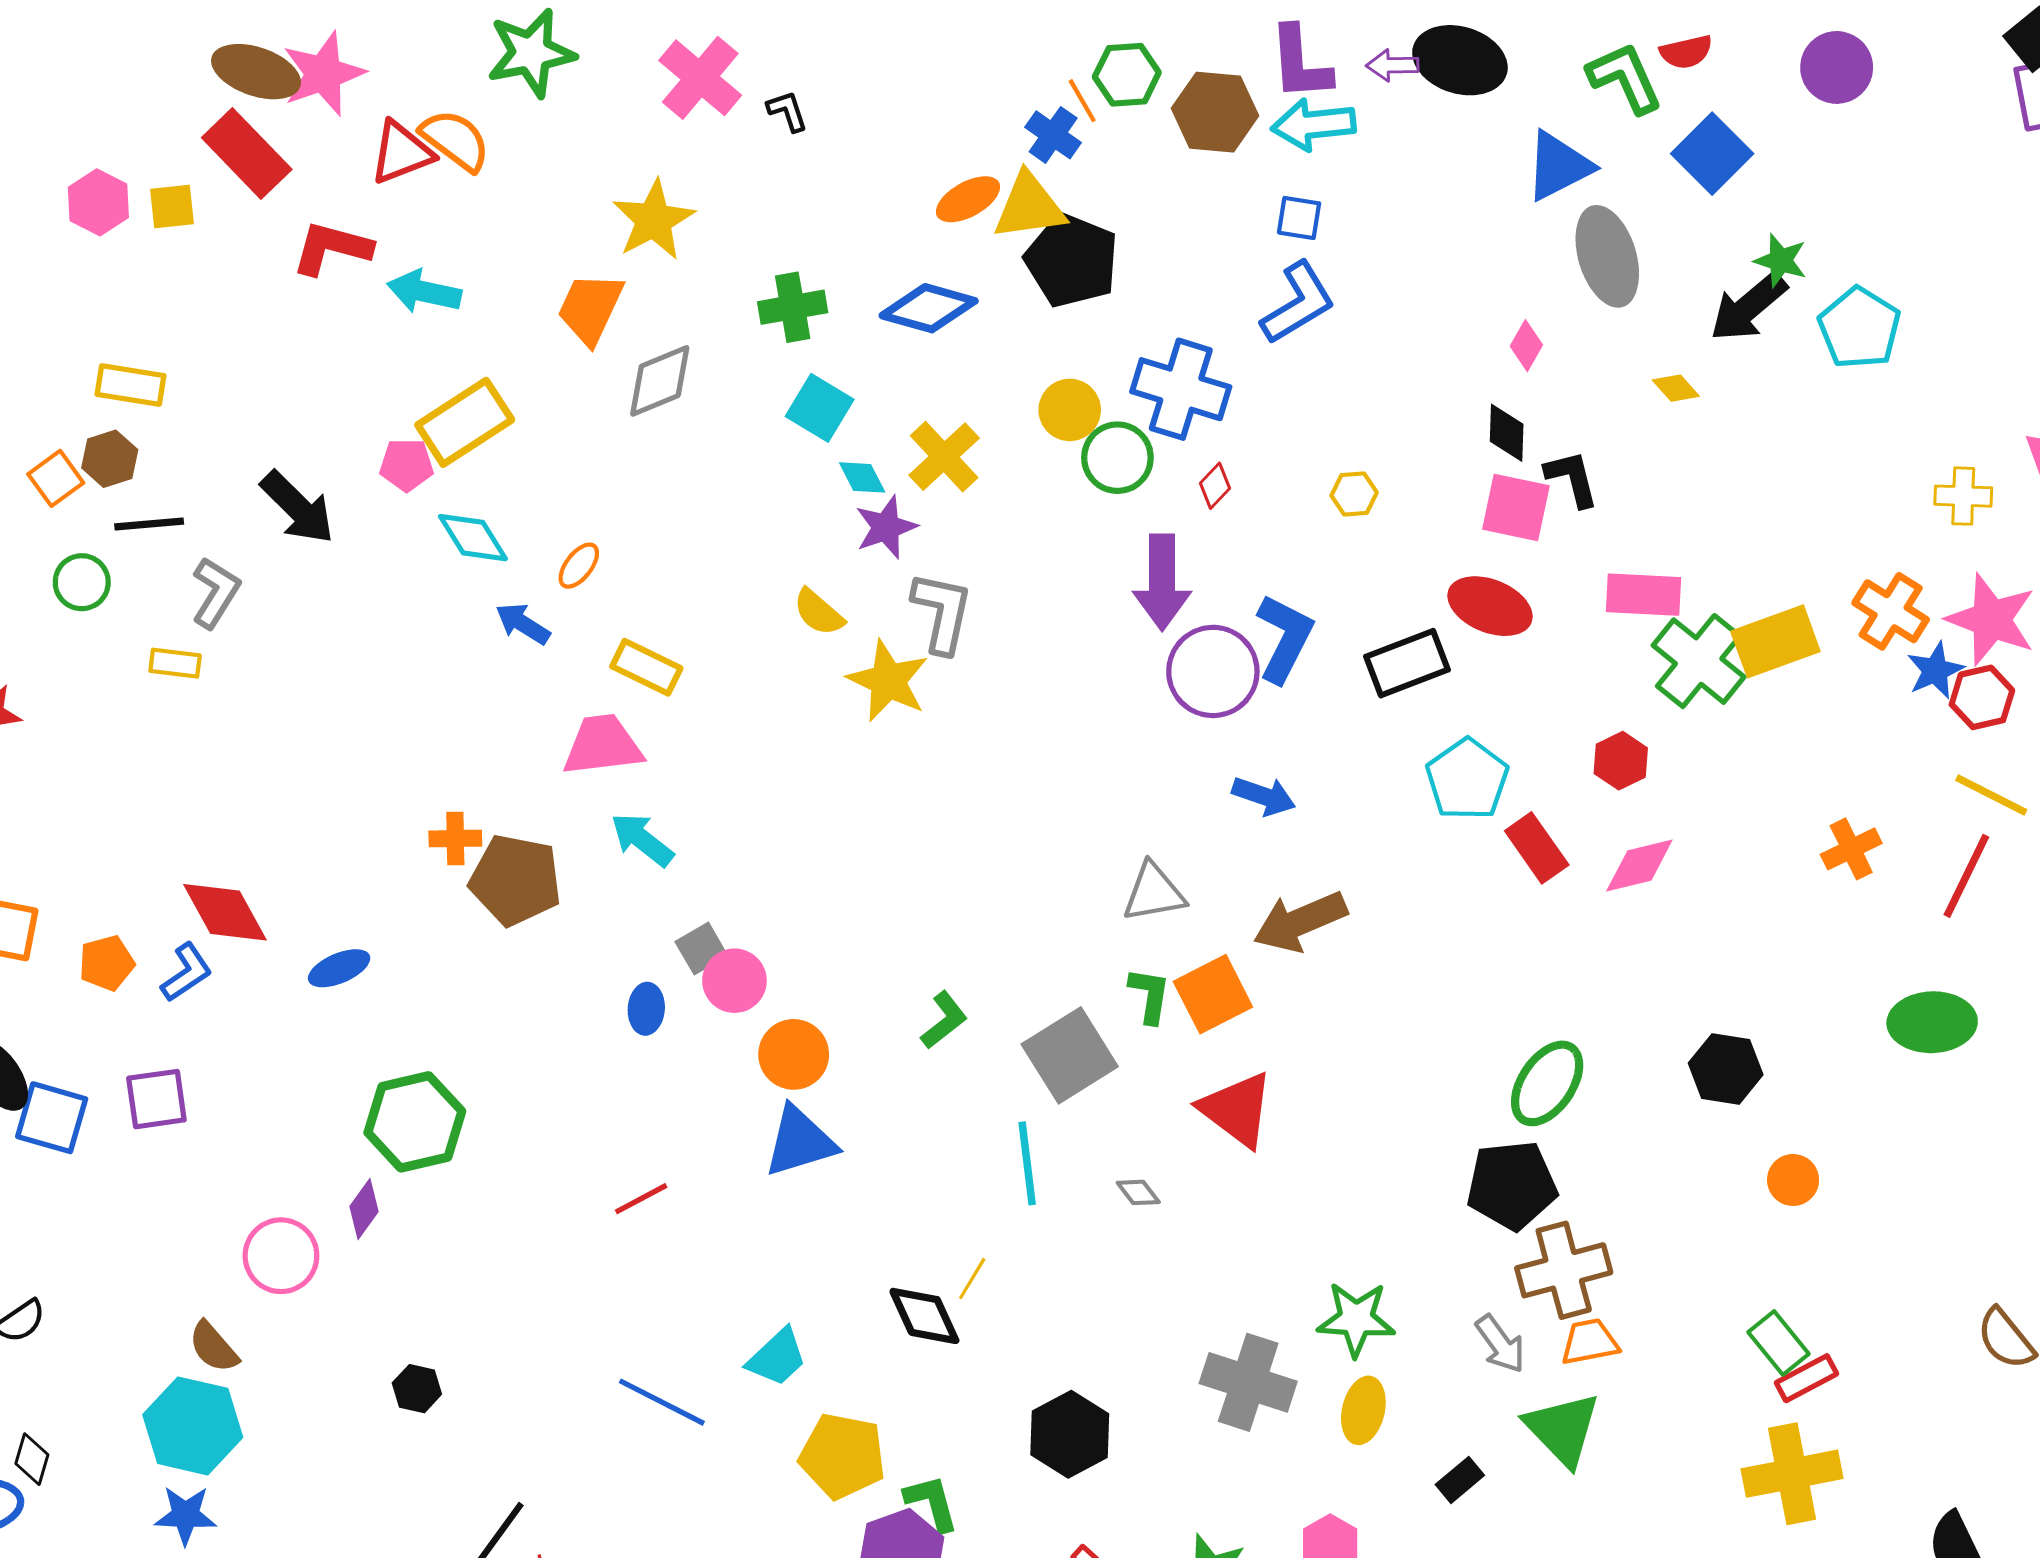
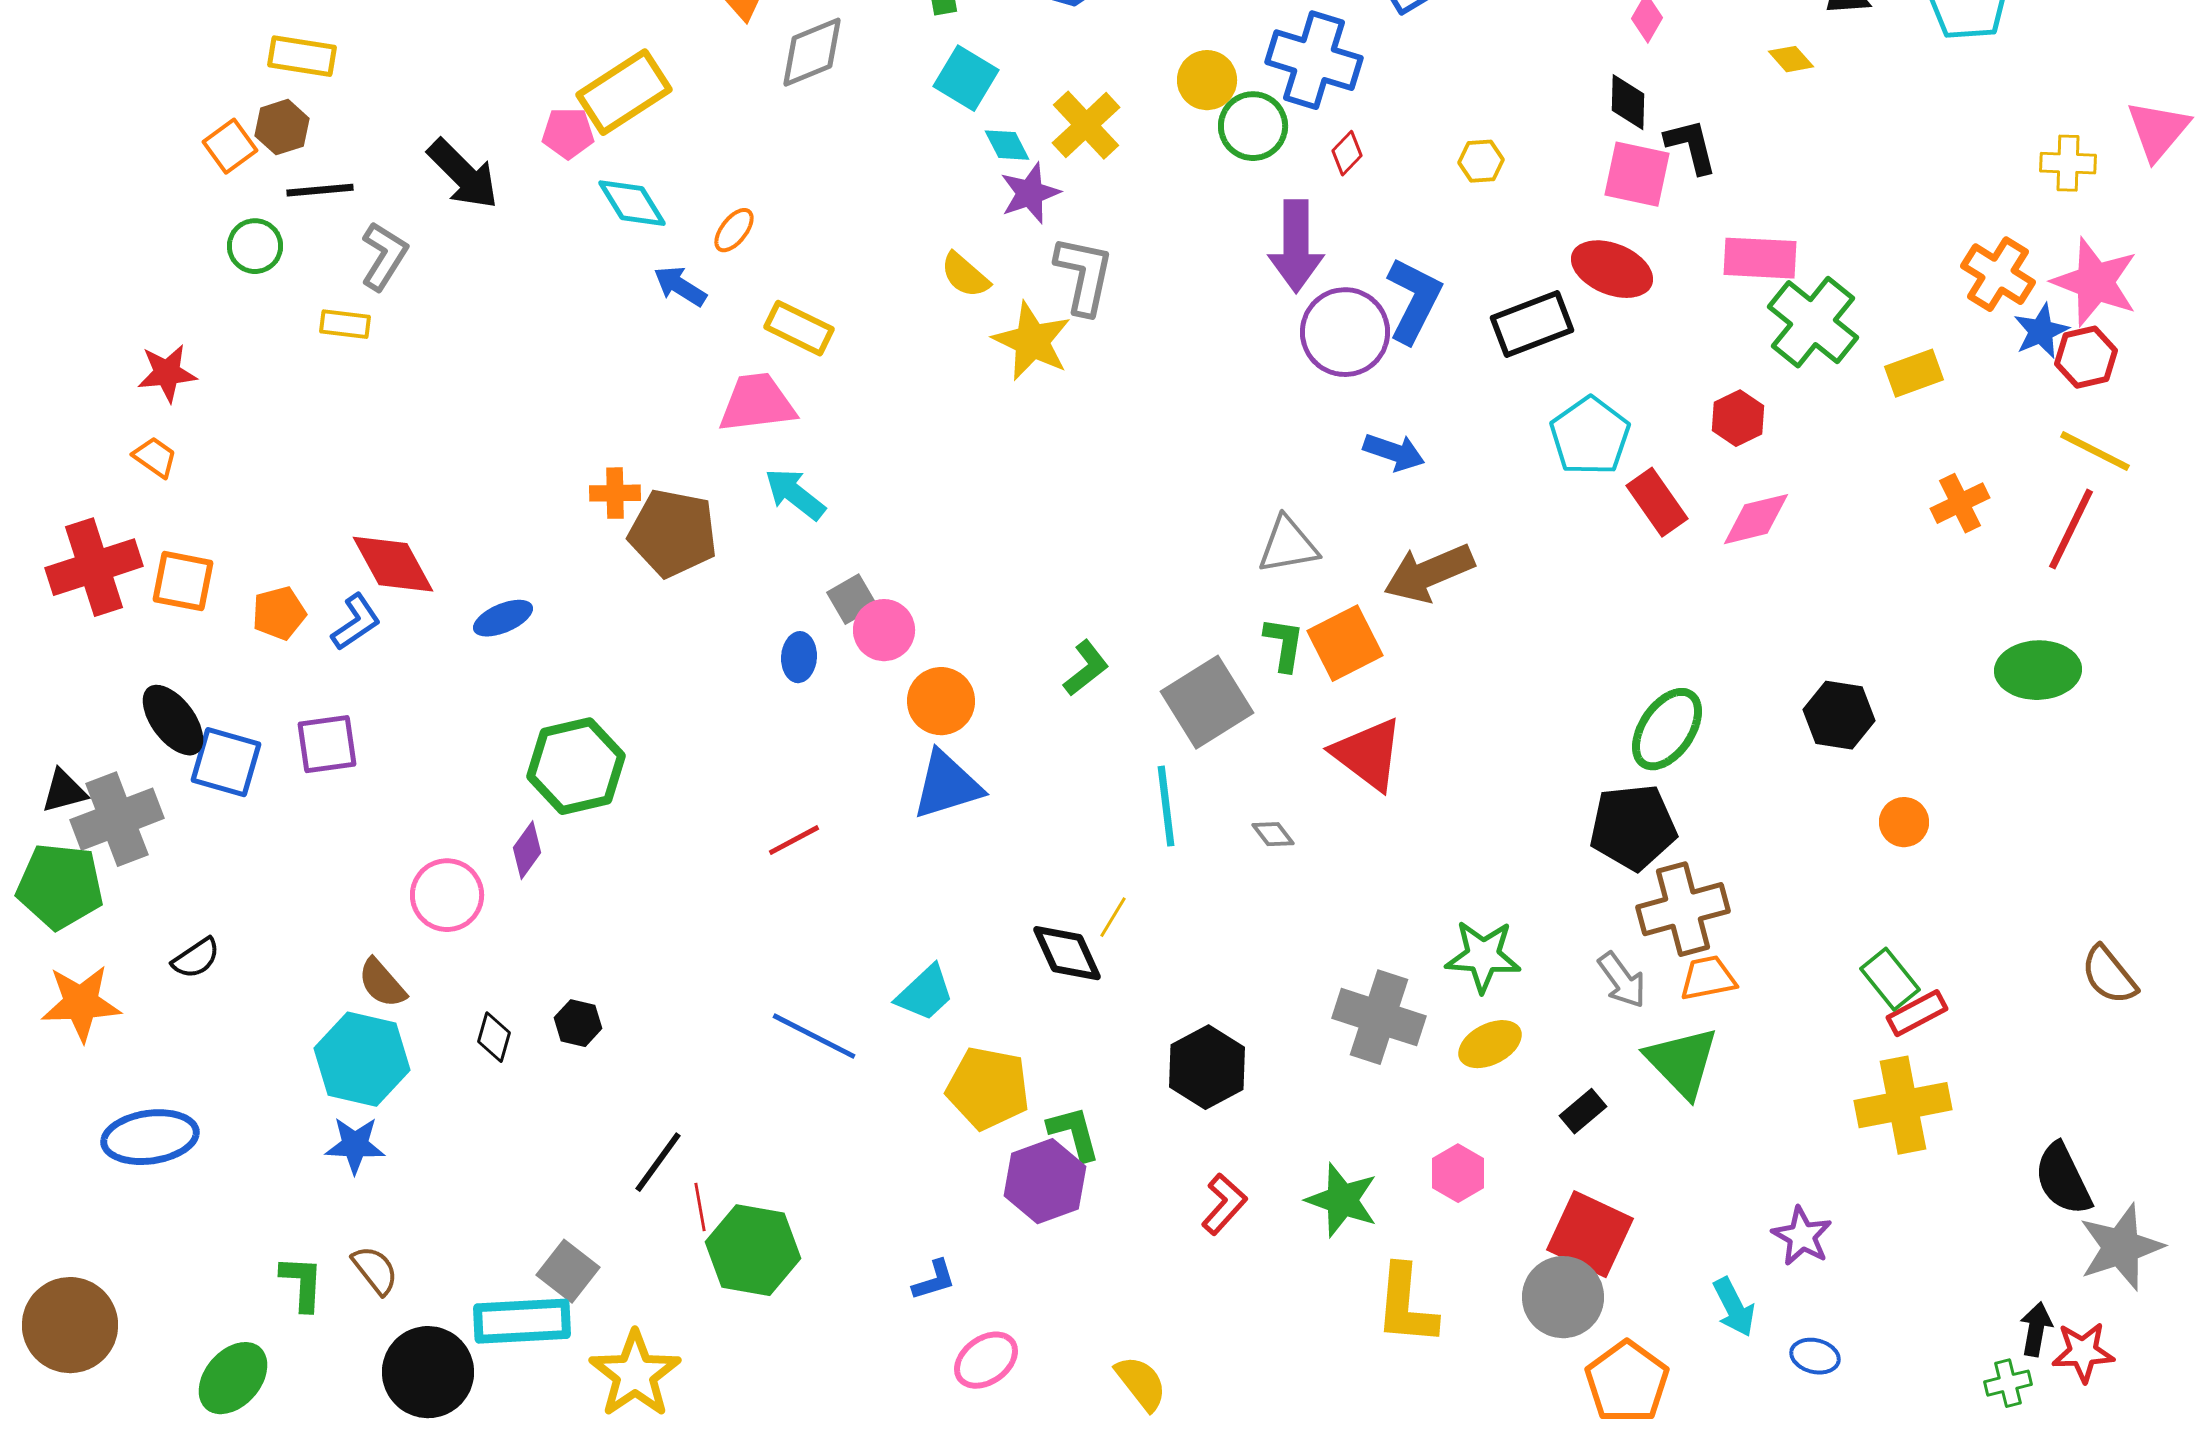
yellow rectangle: (1775, 641) -> (1914, 373), moved, size x0.7
yellow ellipse: (1363, 1410) -> (1490, 1044), turned 50
black diamond: (32, 1459) -> (494, 1037), moved

